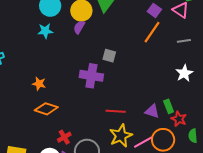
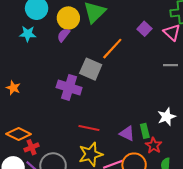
orange line: (152, 32) -> (112, 49), moved
gray square: (109, 56) -> (91, 69), size x1.5
white star: (184, 73) -> (167, 117), moved
orange diamond: (46, 109) -> (19, 134), moved

